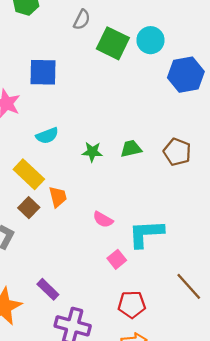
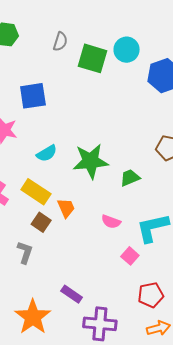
green trapezoid: (131, 149) -> (130, 178), moved
green star: (92, 152) -> (91, 161), size x1.8

